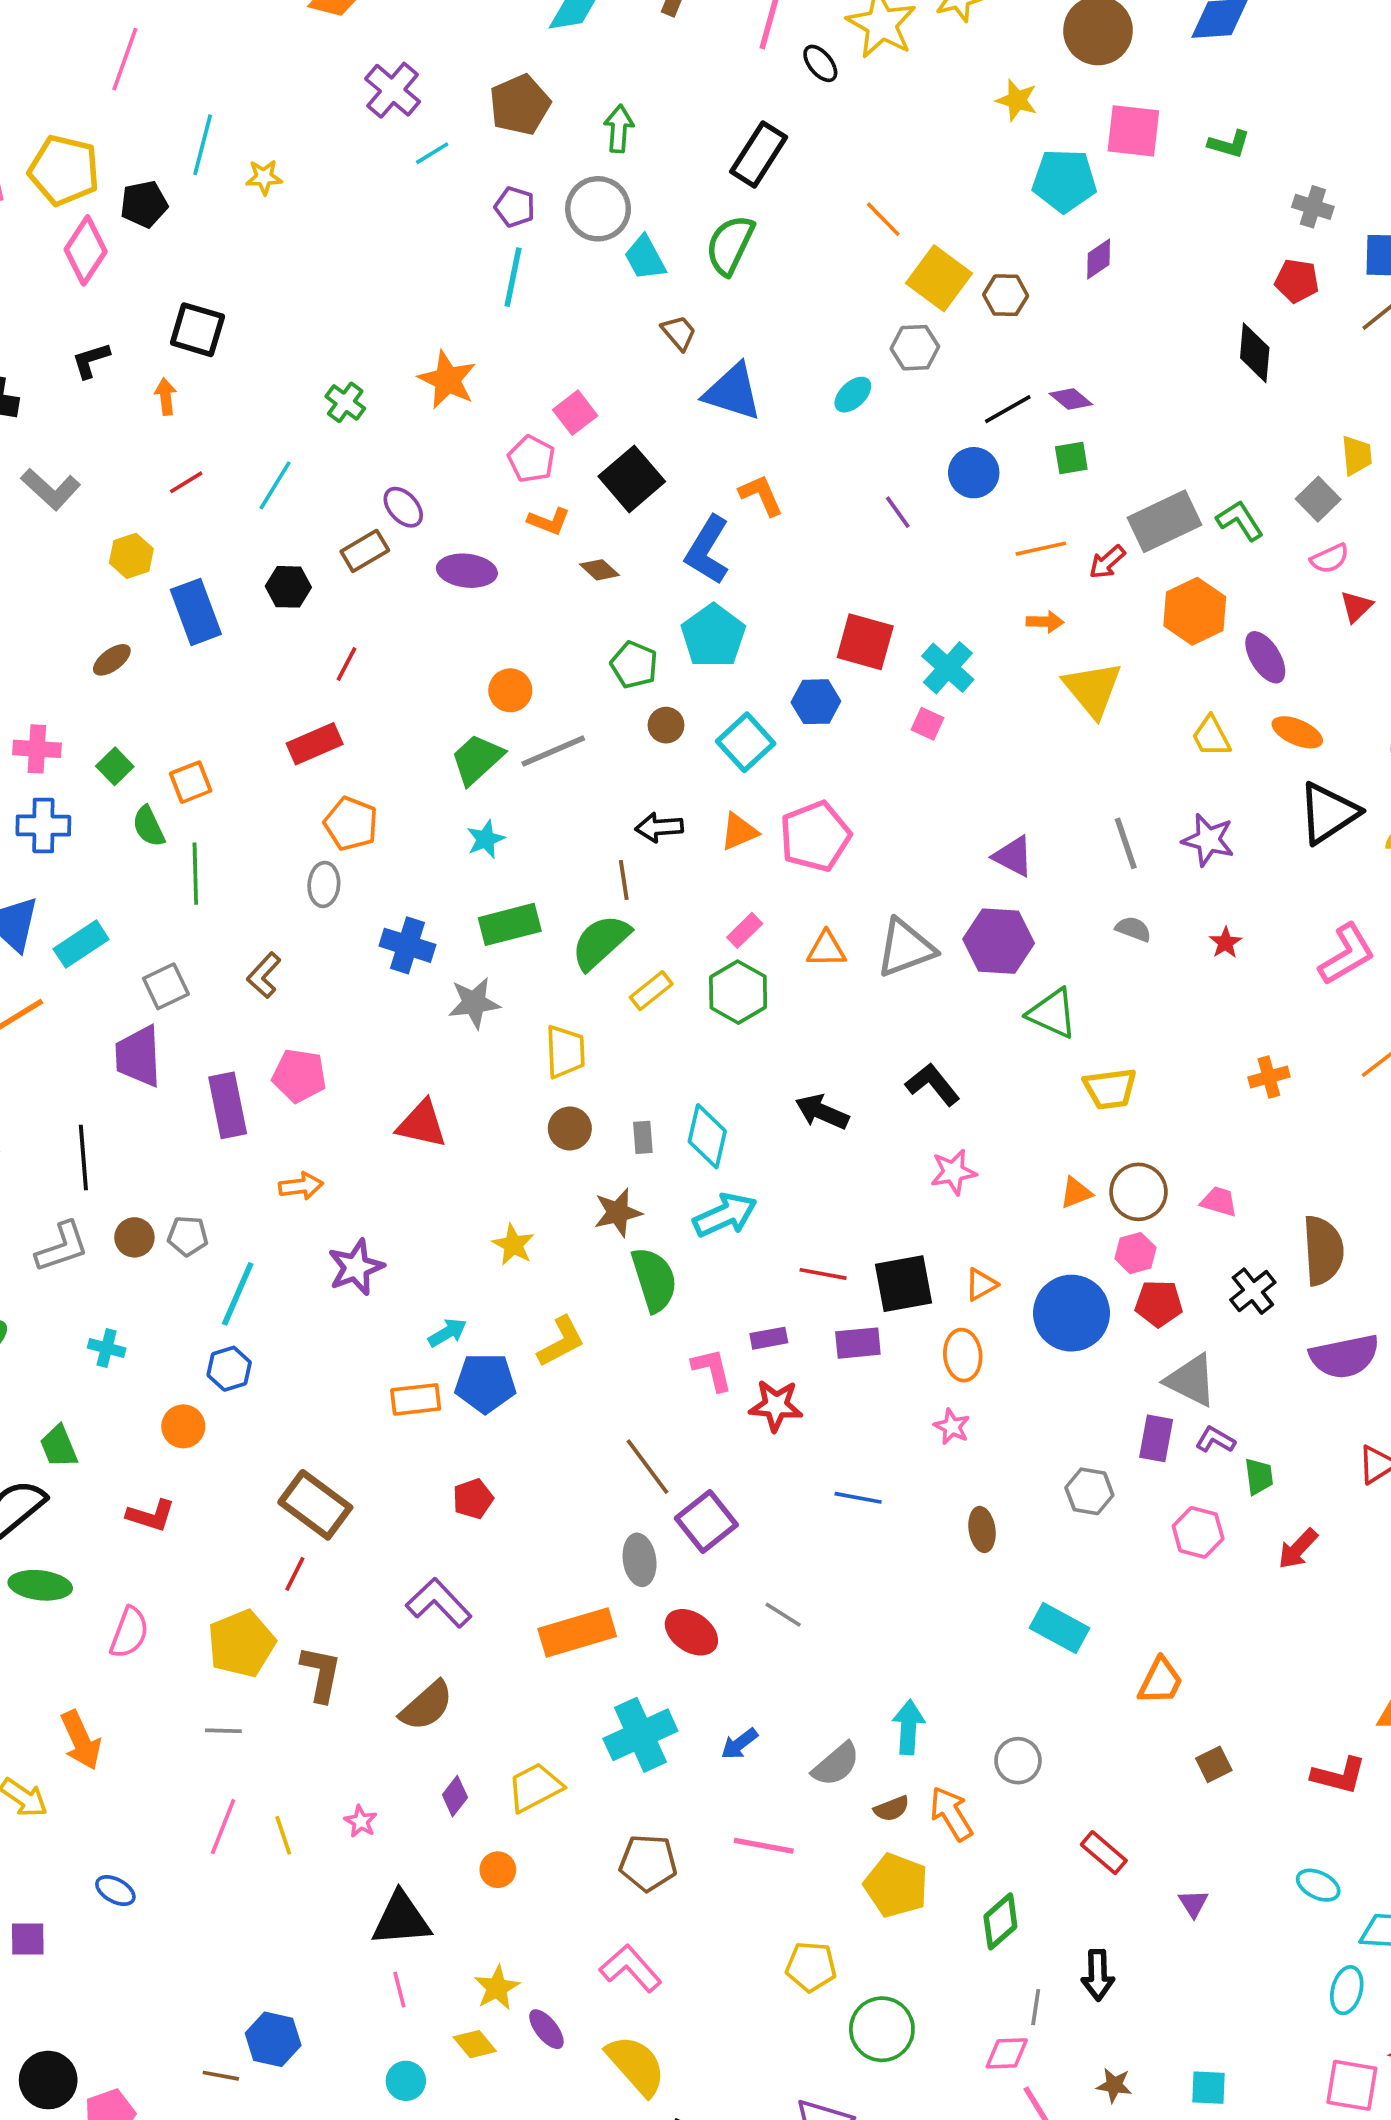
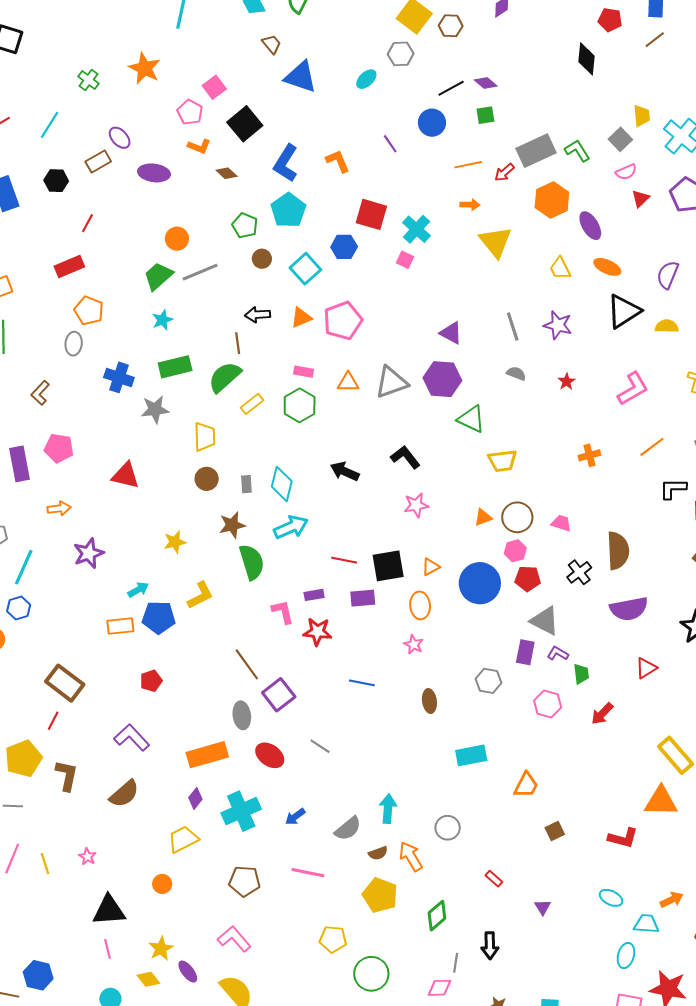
orange L-shape: (761, 495) -> (338, 161), moved
pink rectangle: (745, 930) -> (304, 372), turned 54
yellow star: (513, 1245) -> (175, 542), turned 30
cyan rectangle: (1059, 1628) -> (471, 755), turned -40
purple diamond: (455, 1796) -> (195, 798), moved
red rectangle: (1104, 1853) -> (494, 879), size x0.7

